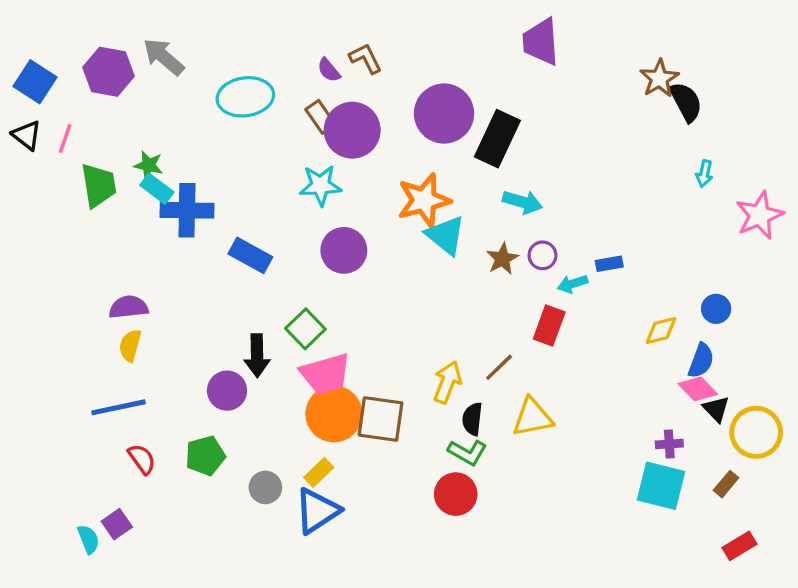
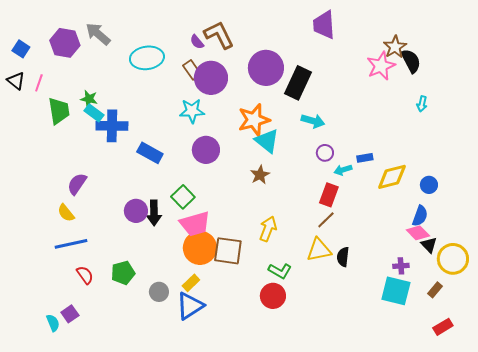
brown L-shape: (366, 58) -> (219, 35), size x1.5
blue square: (35, 82) -> (21, 49), size x0.7
pink star: (759, 215) -> (381, 66), moved
brown star: (502, 259) -> (260, 175), moved
purple semicircle: (129, 307) -> (77, 184), turned -50
yellow diamond: (661, 331) -> (392, 177), moved, size x1.5
yellow semicircle: (130, 346) -> (66, 213), moved, turned -54
brown line: (499, 367) -> (326, 220), moved
purple circle: (227, 391) -> (136, 211), moved
black semicircle: (472, 419) -> (343, 257), moved

